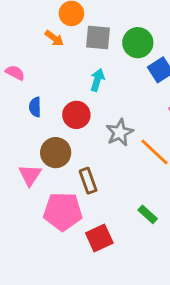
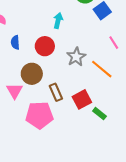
red square: (99, 238) -> (82, 99), moved

